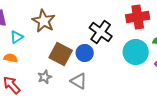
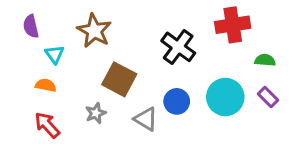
cyan triangle: (17, 37) -> (54, 54), turned -32
cyan circle: (136, 52) -> (225, 97), moved
blue circle: (85, 53) -> (177, 101), moved

